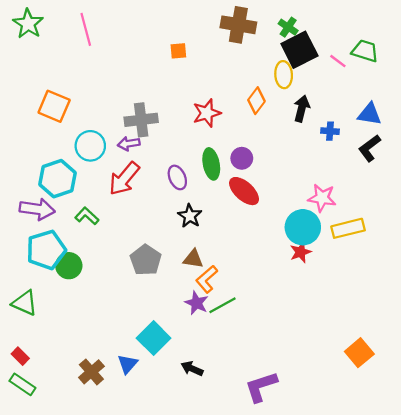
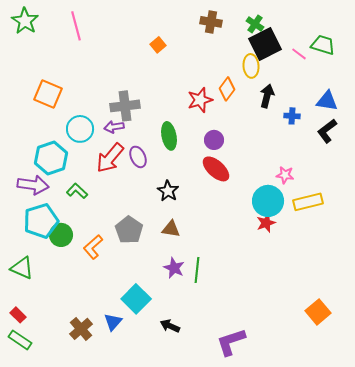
brown cross: (238, 25) -> (211, 22), size x0.7
orange square: (178, 51) -> (158, 45), turned -35
red star: (207, 113) -> (200, 100), moved
green ellipse: (211, 164) -> (169, 136), moved
purple ellipse: (177, 177) -> (138, 157), moved
pink star: (322, 198) -> (285, 175), size x0.7
orange L-shape: (207, 279) -> (93, 247), moved
green line: (223, 305) -> (197, 270), turned -55

